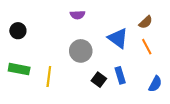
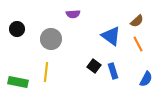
gray circle: (81, 51) -> (51, 39), moved
green rectangle: (19, 69) -> (18, 82), moved
black square: (99, 80) -> (94, 66), moved

